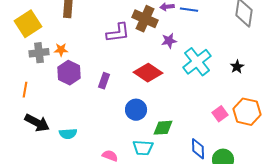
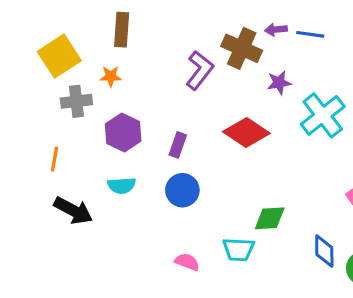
purple L-shape: (118, 33) -> (200, 70), turned -45
orange star: (61, 50) -> (111, 76), moved
blue circle: (136, 110) -> (182, 190), moved
cyan semicircle: (68, 134) -> (122, 186), moved

